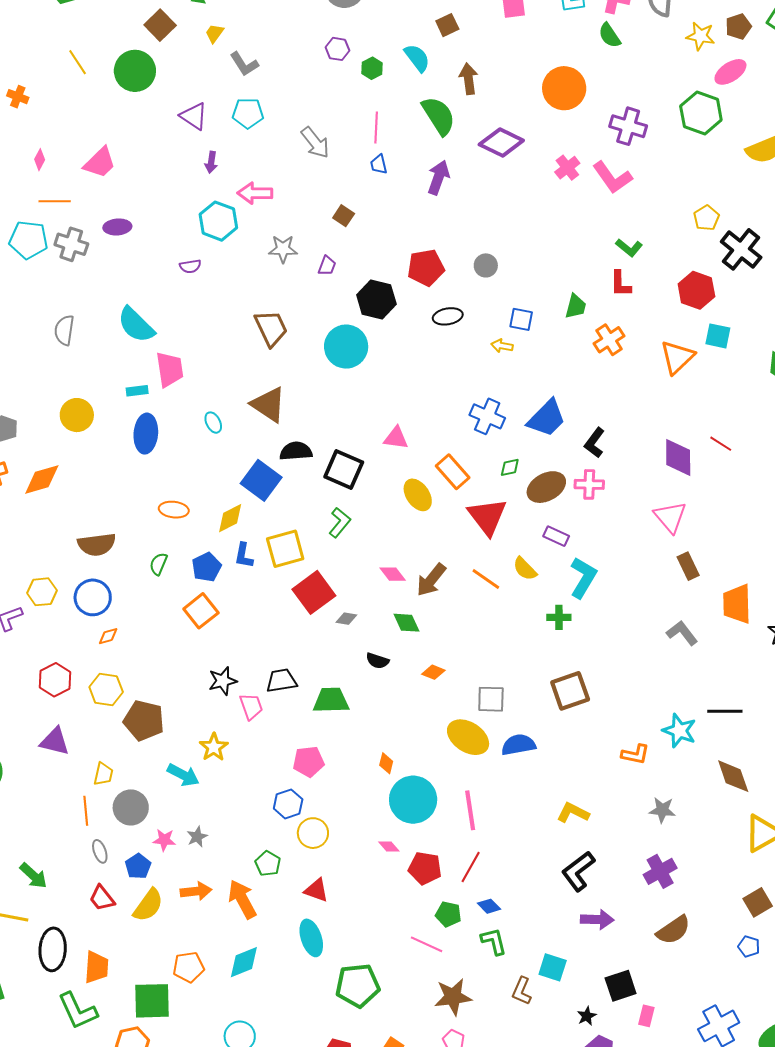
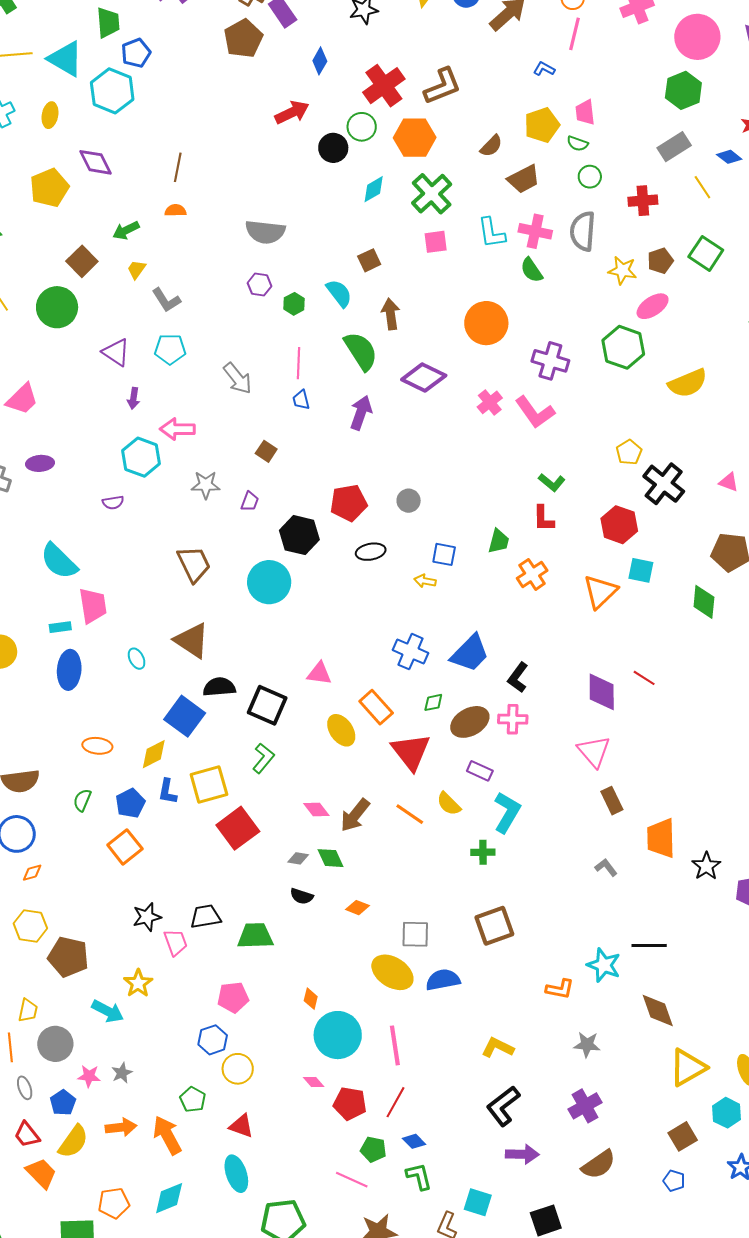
gray diamond: (346, 619) -> (298, 858), moved
gray L-shape: (682, 633) -> (606, 867), size x0.7
orange trapezoid: (96, 967) -> (41, 1173), moved, turned -48

